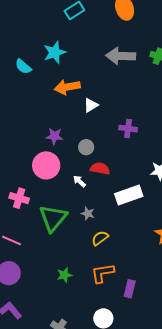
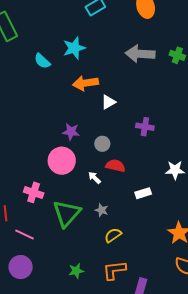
white rectangle: (129, 195) -> (143, 193), size x0.6

